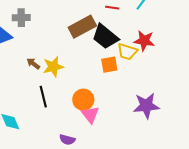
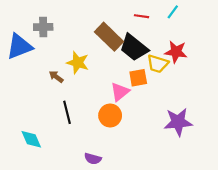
brown rectangle: (82, 27) -> (109, 37), turned 72
yellow star: (53, 67) -> (78, 63), moved, turned 30
pink triangle: (90, 115) -> (120, 92), moved, turned 30

